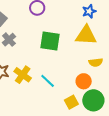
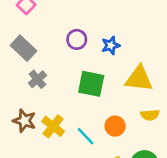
blue star: (89, 11) -> (111, 45), moved
orange circle: (84, 81) -> (115, 126), moved

